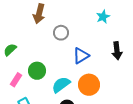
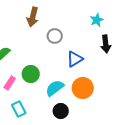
black arrow: (117, 51) -> (106, 44), moved

